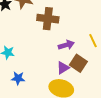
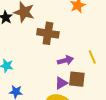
brown square: (78, 63) -> (77, 79), turned -30

